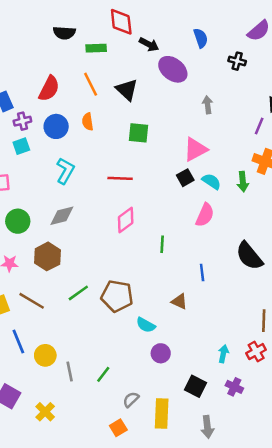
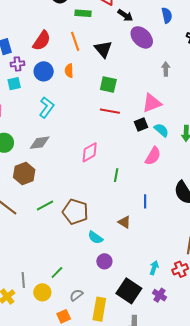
red line: (120, 178) -> (110, 111), moved
yellow circle: (45, 355) -> (42, 292), moved
gray line: (70, 372) -> (23, 280), moved
black square: (196, 386) -> (129, 291), size x1.4

